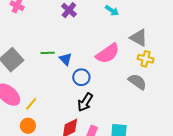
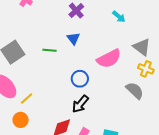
blue triangle: (66, 59) -> (73, 38), moved

